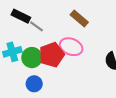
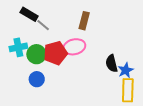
brown rectangle: (79, 18) -> (84, 21), turned 60
pink ellipse: (71, 47) -> (74, 47), turned -40

